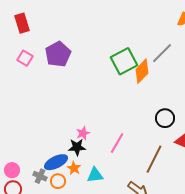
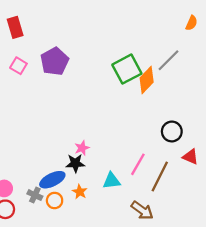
pink line: (117, 143) -> (138, 164), moved
orange star: (74, 168) -> (80, 192), moved
cyan triangle: (95, 175) -> (112, 181), moved

